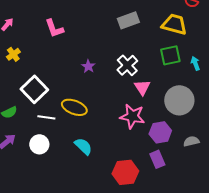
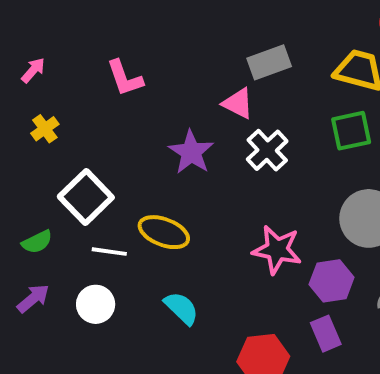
purple star: (88, 66) -> (191, 152), size x1.6
pink triangle: (142, 87) -> (238, 103), moved, turned -30

